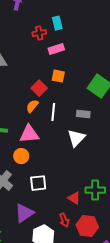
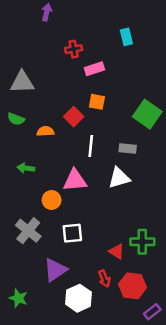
cyan rectangle: (57, 23) -> (126, 37), moved
orange semicircle: (32, 106) -> (45, 131), moved, turned 48
pink triangle: (29, 134) -> (75, 180), moved
white triangle: (76, 138) -> (119, 178), turned 30

